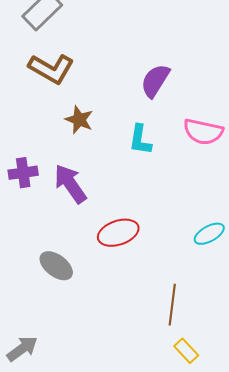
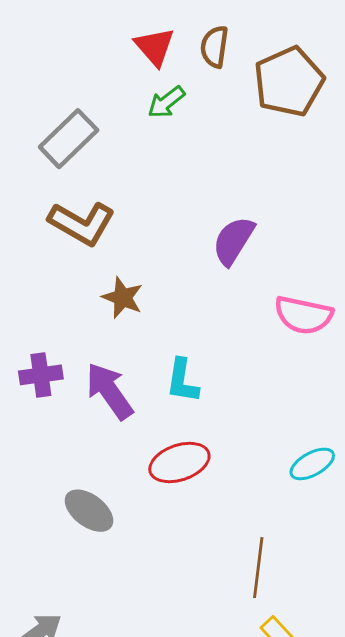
cyan L-shape: (140, 140) -> (182, 381), moved

